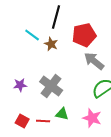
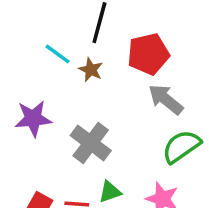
purple star: (20, 85) -> (33, 119), moved, size x1.5
green triangle: (62, 114) -> (110, 192), turned -32

